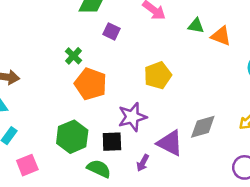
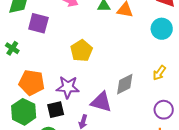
purple square: (111, 31) -> (38, 23), size x1.5
orange pentagon: (91, 84) -> (32, 83), moved
purple star: (132, 117) -> (68, 87), turned 30

